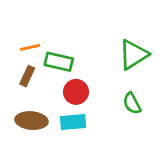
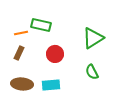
green rectangle: (59, 62) -> (41, 25), moved
red circle: (76, 92) -> (55, 54), moved

